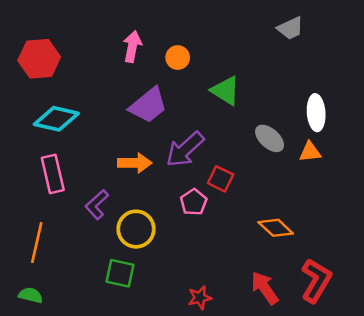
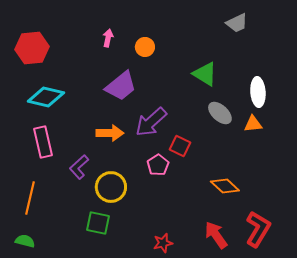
pink arrow: (132, 46) -> (108, 38), size x0.7
green triangle: (225, 91) -> (205, 74), moved

